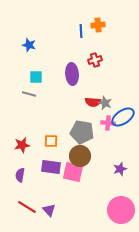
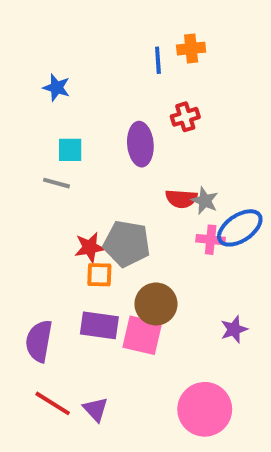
gray pentagon: (82, 132) -> (127, 244), moved
red star: (22, 145) -> (90, 247), moved
purple semicircle: (20, 175) -> (39, 341), size x1.5
pink circle: (121, 210) -> (205, 409), moved

